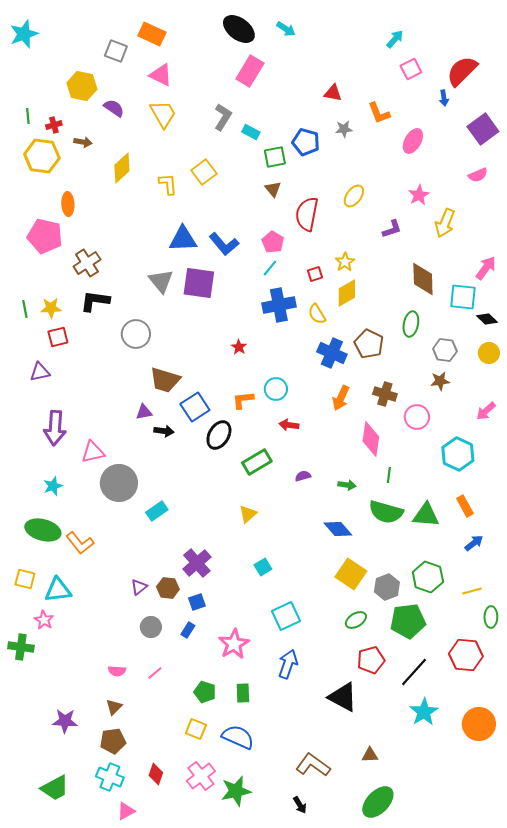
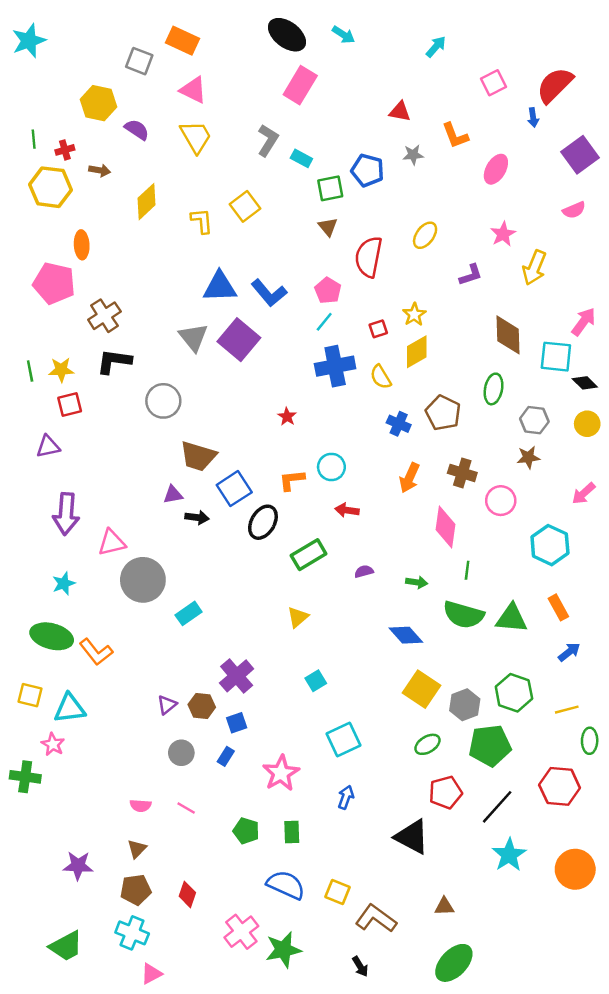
cyan arrow: (395, 39) -> (436, 47), moved
purple square: (199, 283) -> (239, 340), turned 32
blue cross: (332, 353) -> (399, 424), size x0.7
blue arrow: (288, 664) -> (346, 797), size x0.7
pink line: (155, 673) -> (186, 808), turned 70
yellow square: (196, 729) -> (337, 892), moved
red diamond: (156, 774) -> (187, 894), moved

